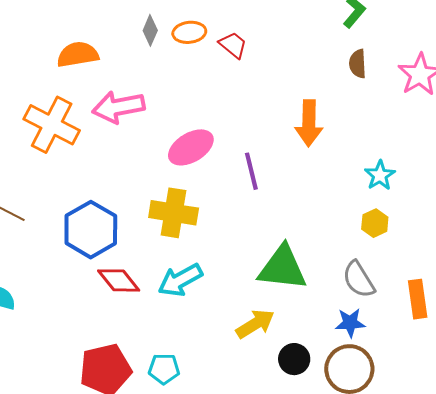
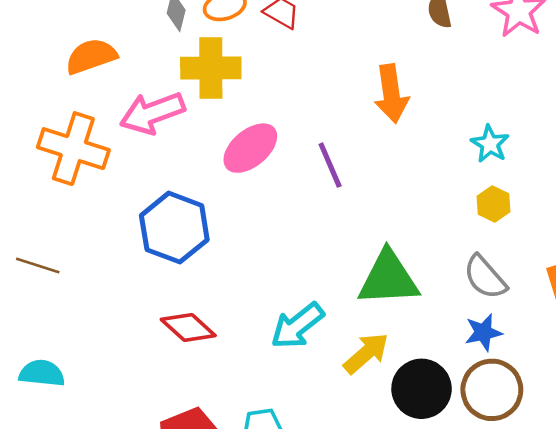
yellow cross: (174, 213) -> (211, 68), moved
blue hexagon: (91, 230) -> (174, 228), moved
cyan arrow: (180, 280) -> (297, 326), moved
black circle: (294, 359) -> (422, 389), size x1.5

